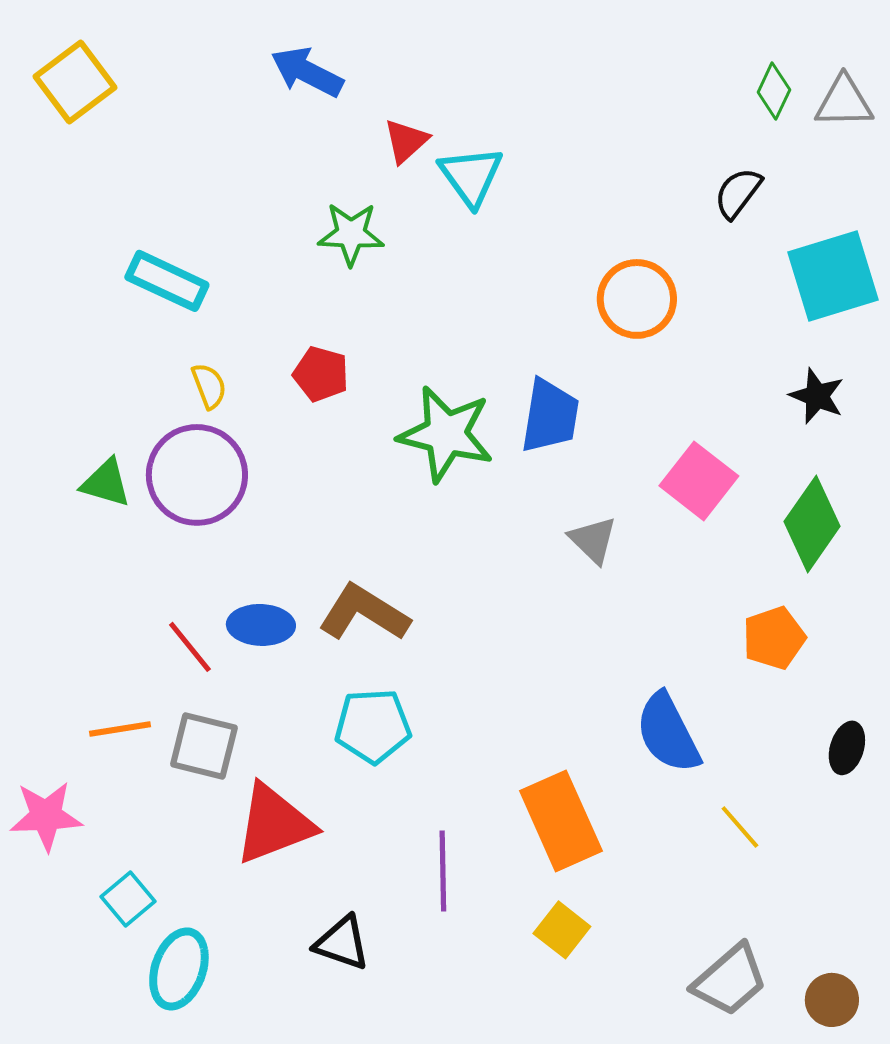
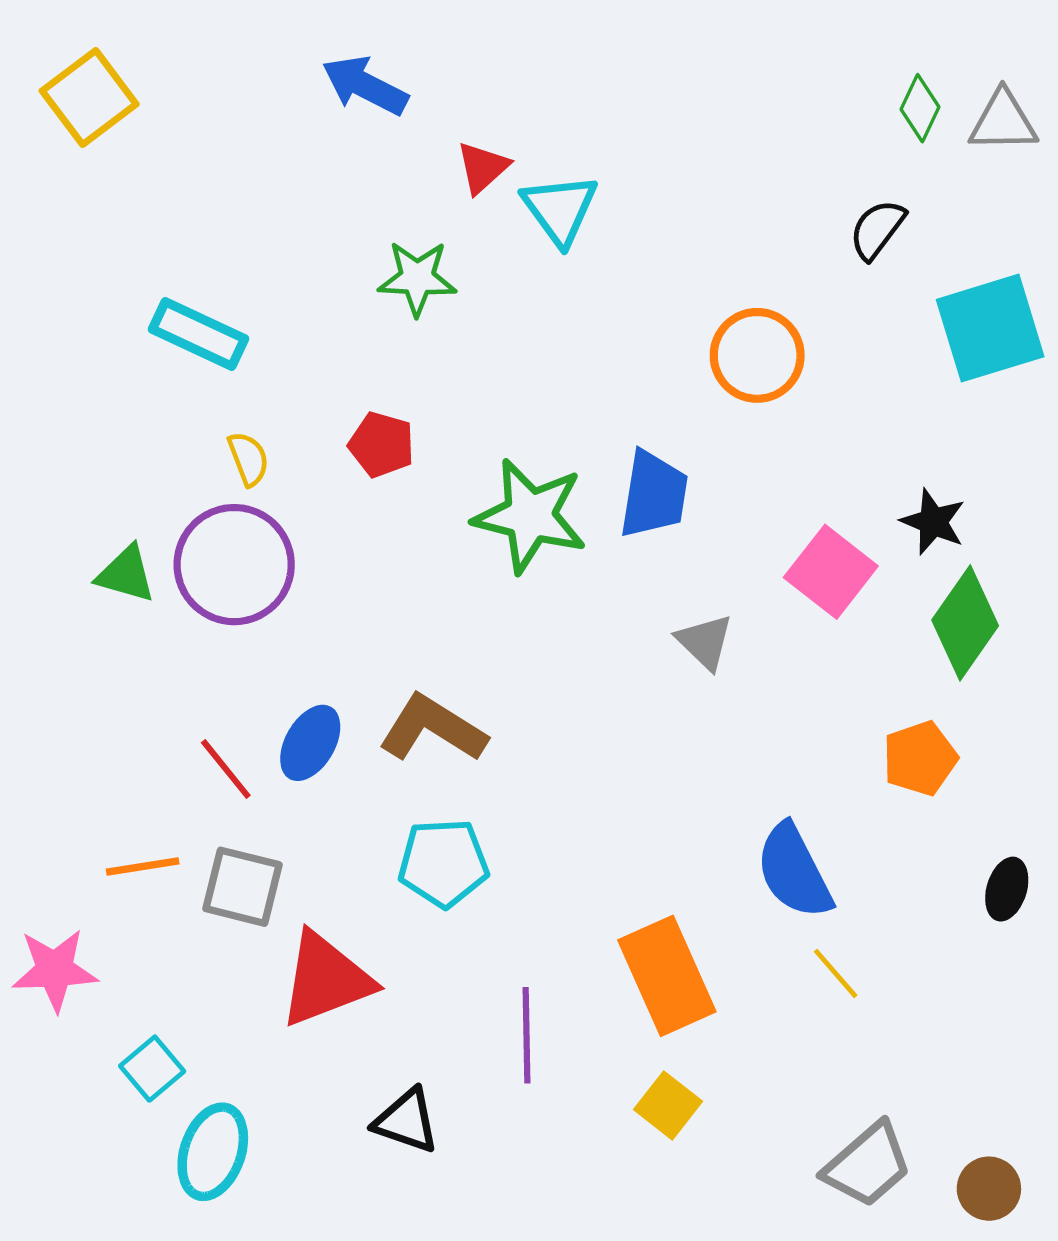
black star: (817, 396) -> (933, 522), moved
blue ellipse: (261, 625) -> (310, 743), turned -62
yellow line: (740, 827) -> (836, 973), moved

